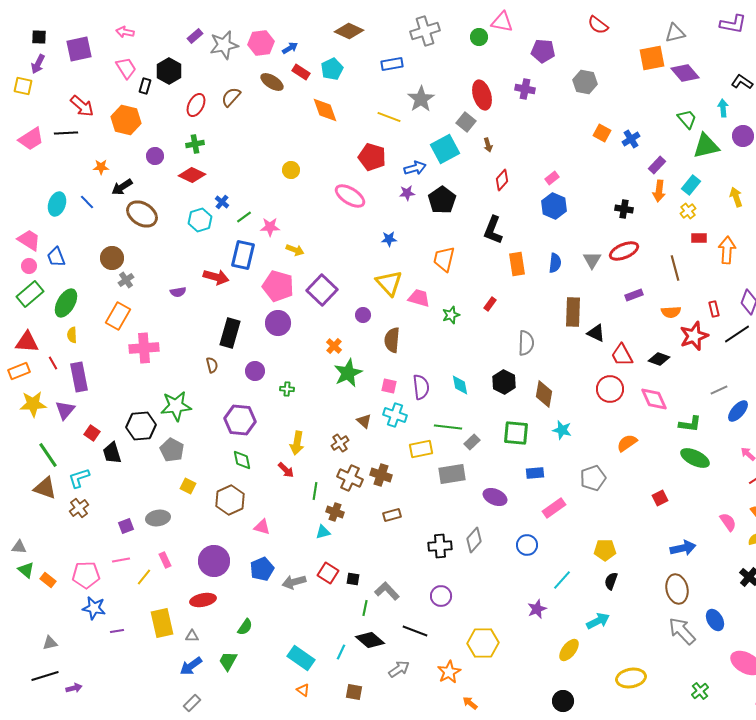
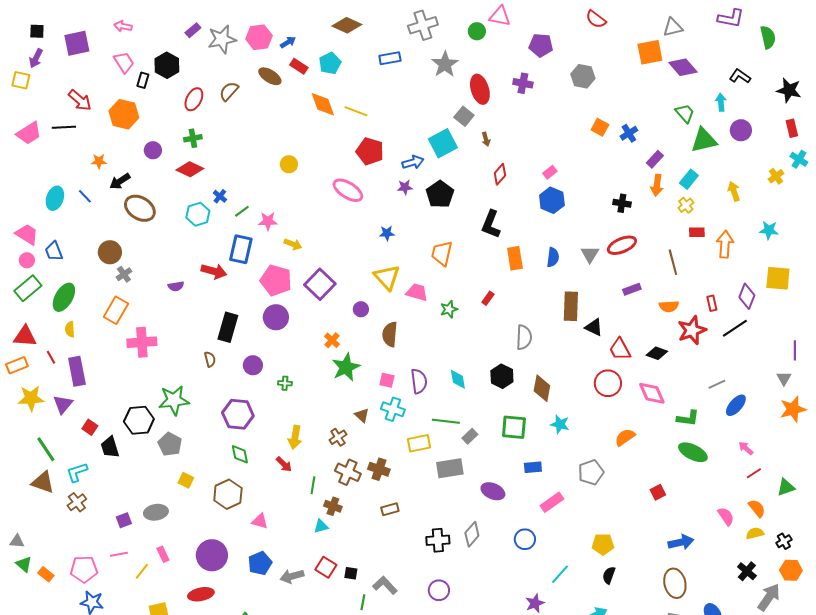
gray star: (421, 99) -> (445, 64), moved
yellow line: (389, 117) -> (356, 111), moved

